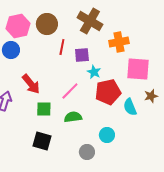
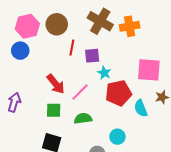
orange cross: (119, 42) -> (130, 26), moved
red arrow: (31, 84) -> (56, 84), moved

